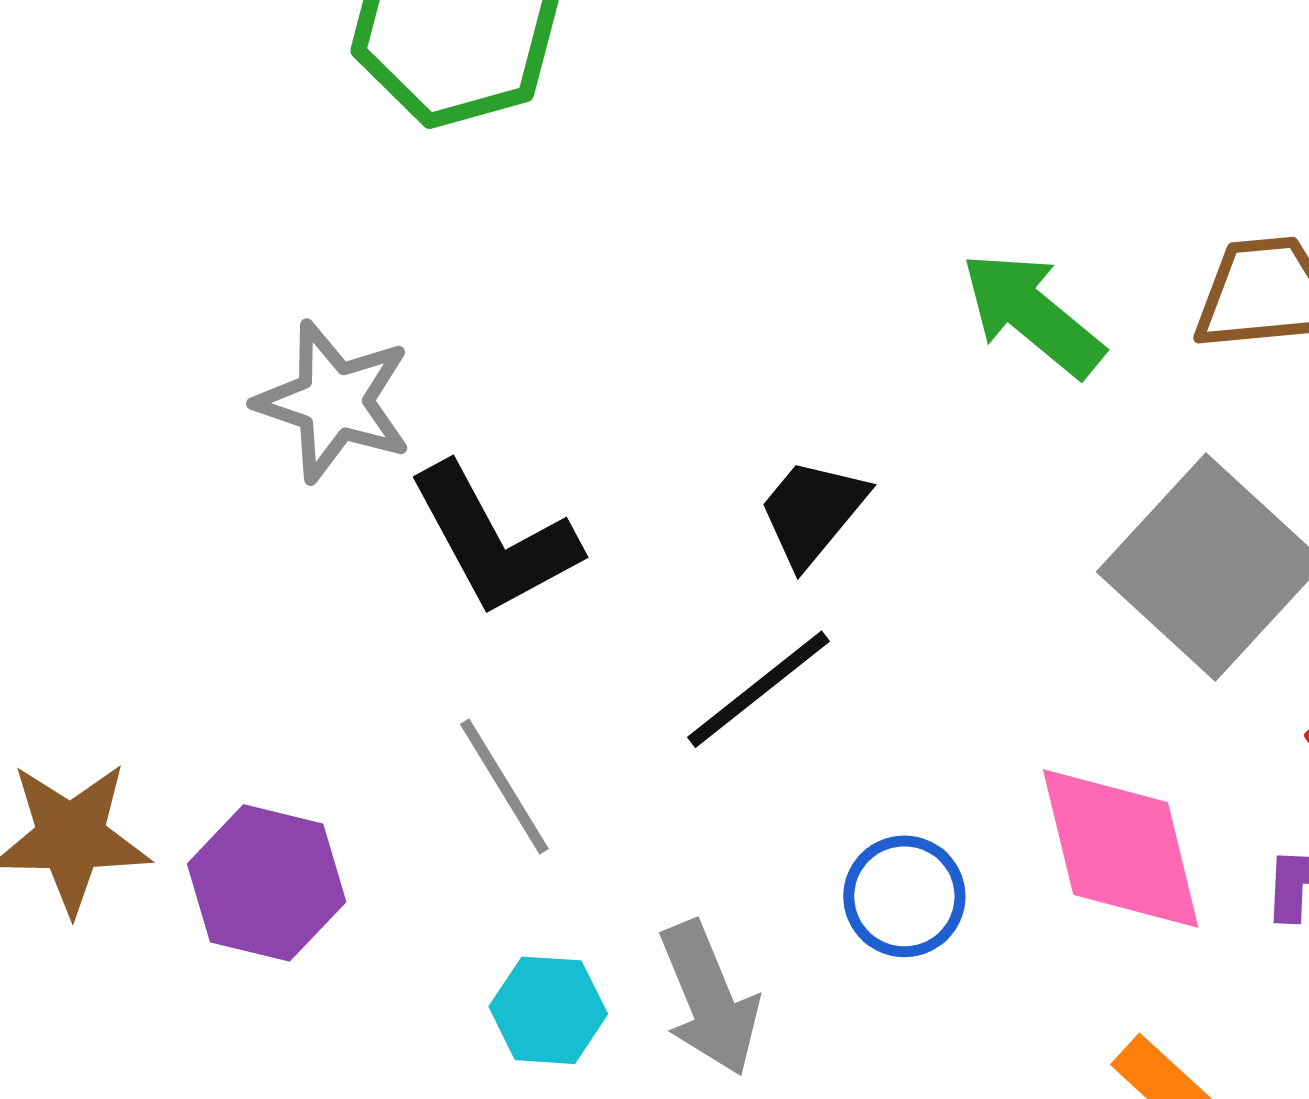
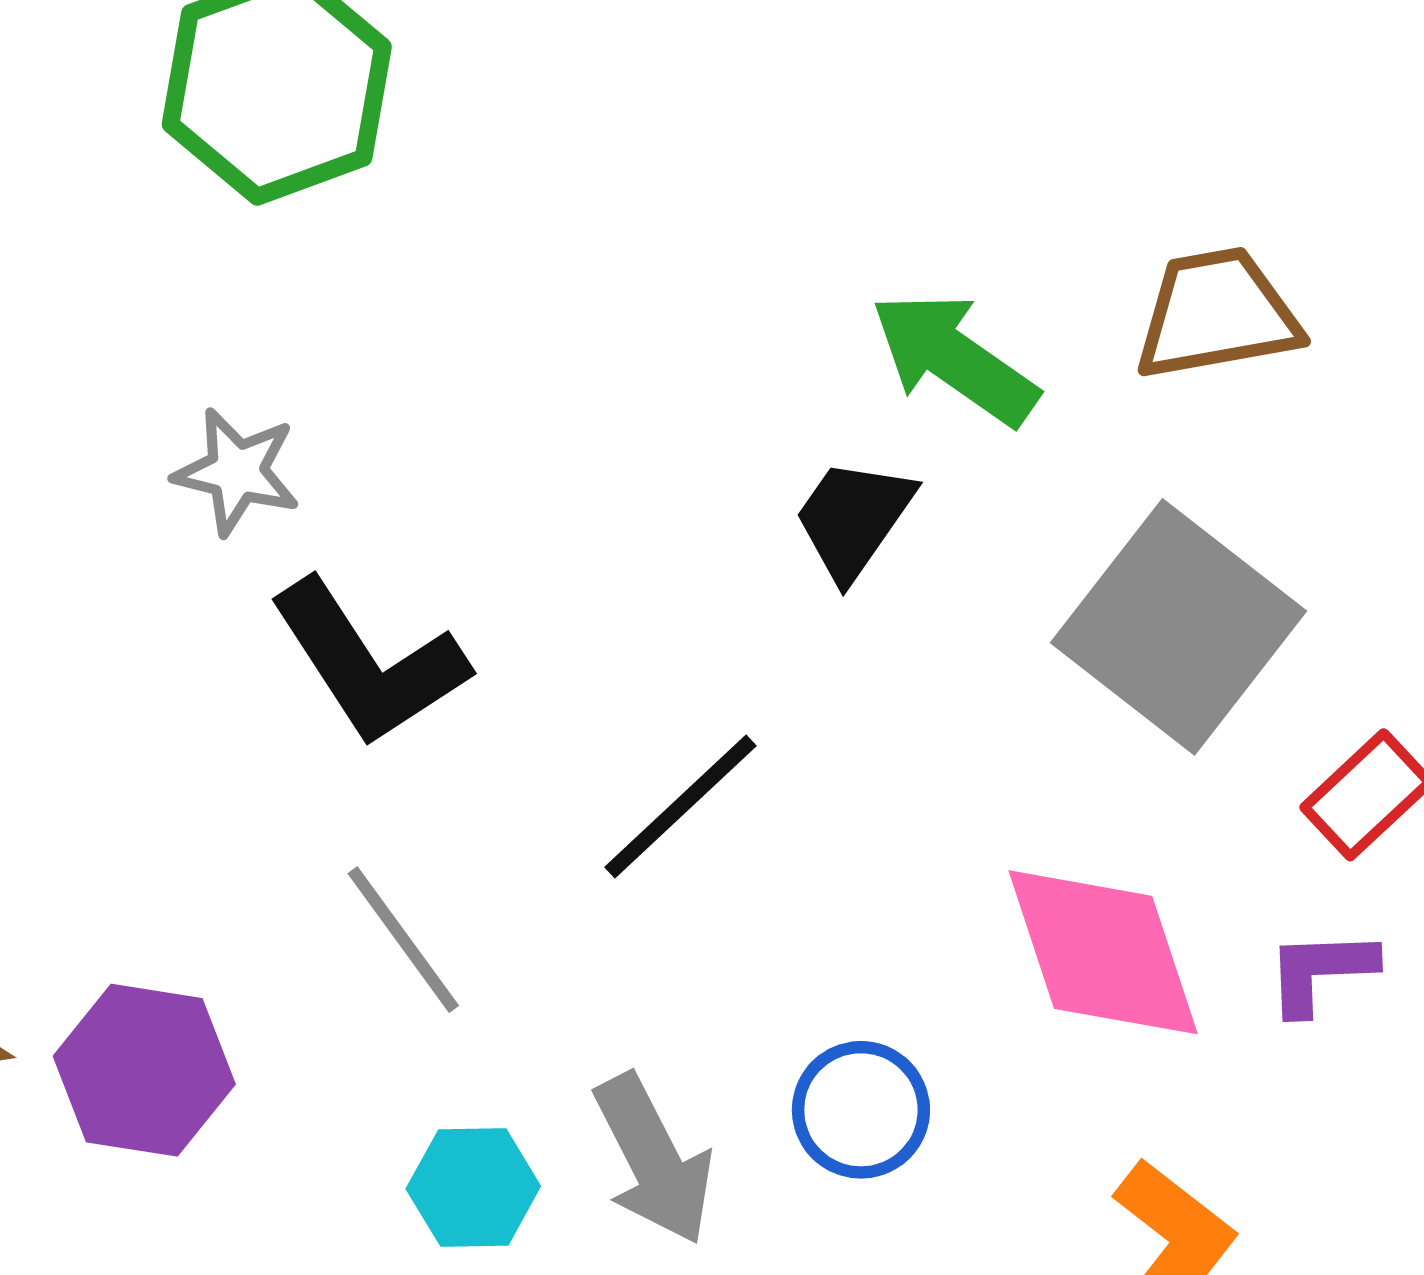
gray star: (334, 402) -> (237, 472), moved, size x0.7
black trapezoid: (812, 512) -> (854, 519), moved
blue circle: (904, 896) -> (861, 1110), moved

